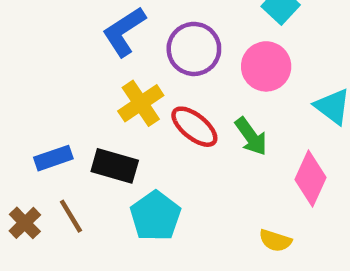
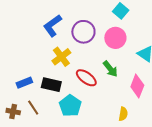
red ellipse: (194, 127) -> (86, 78), moved
brown cross: (25, 223) -> (13, 112), turned -32
yellow semicircle: (275, 241) -> (123, 114), turned -96

